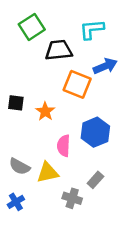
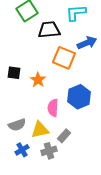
gray semicircle: (20, 166) -> (17, 125), turned -48
gray rectangle: (95, 180) -> (64, 136), moved
gray cross: (72, 198) -> (49, 151), moved, turned -35
blue cross: (16, 202) -> (22, 150), moved

